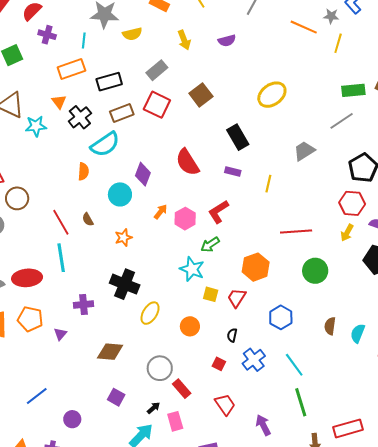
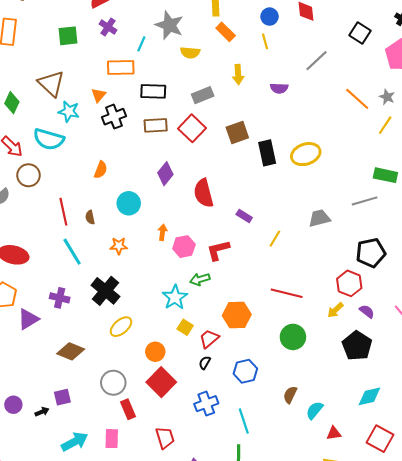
black rectangle: (238, 137) -> (267, 153), moved
cyan semicircle: (105, 144) -> (49, 139), moved, turned 32
purple diamond: (143, 174) -> (165, 174), moved
orange arrow: (161, 212) -> (162, 232), turned -49
cyan line: (61, 258) -> (72, 252), moved, turned -40
purple triangle: (60, 334) -> (28, 319), size x1.6
black semicircle: (232, 335) -> (205, 363), moved
red square: (219, 364) -> (161, 382), moved, size x2.0
purple square: (116, 397) -> (62, 397), turned 30
black arrow: (154, 408) -> (42, 412), moved

